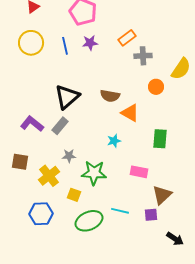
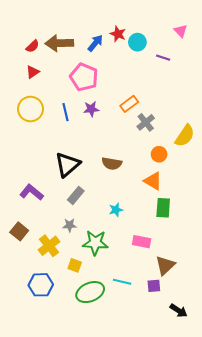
gray cross: (143, 56) -> (146, 122), turned -36
orange triangle: (130, 113) -> (153, 181), moved
gray rectangle: (60, 126) -> (76, 195), moved
brown square: (20, 162) -> (19, 231), turned 30

